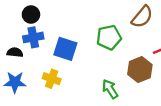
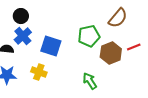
blue cross: (33, 37) -> (23, 36), turned -30
brown hexagon: (140, 70) -> (111, 53), moved

